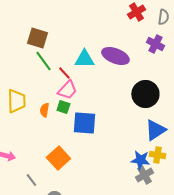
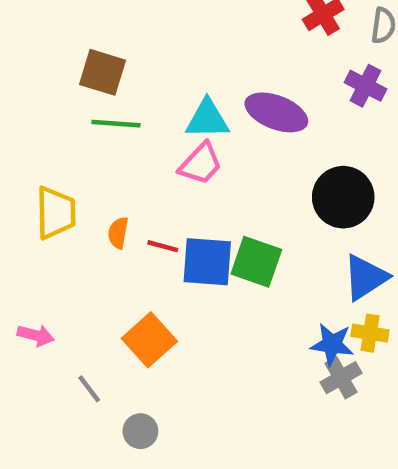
green line: (43, 61) -> (116, 124), turned -50
red line: (64, 73) -> (163, 246), moved, turned -32
pink trapezoid: (67, 90) -> (201, 164), moved
green square: (63, 107) -> (256, 262), moved, size x1.6

